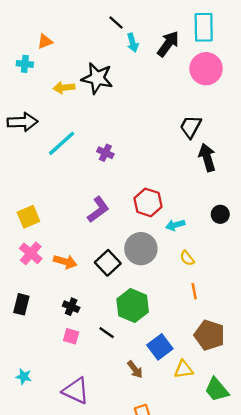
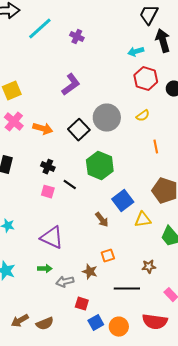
red hexagon: (148, 202) -> (146, 79), moved
cyan arrow: (175, 225) -> (136, 52), moved
yellow semicircle: (187, 258) -> (143, 116), moved, turned -88
orange line: (194, 291) -> (156, 147), moved
black line: (107, 333) -> (70, 185), moved

